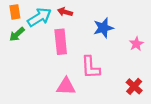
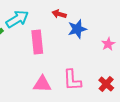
red arrow: (65, 12) -> (59, 14), moved
pink L-shape: (91, 67) -> (72, 80), moved

